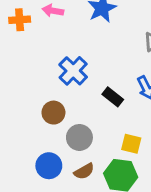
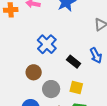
yellow square: (131, 144) -> (76, 88), moved

